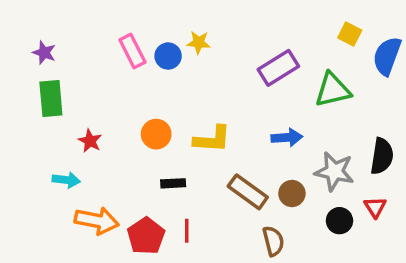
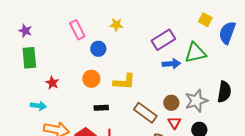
blue circle: (168, 56) -> (98, 49), moved
blue arrow: (287, 137) -> (171, 64), moved
gray star: (334, 171) -> (196, 101), turned -30
brown circle: (292, 194) -> (171, 103), moved
red triangle: (375, 207) -> (174, 123), moved

